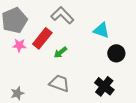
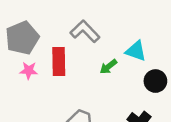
red rectangle: (42, 38) -> (59, 61), turned -40
green arrow: (60, 52) -> (108, 67), moved

